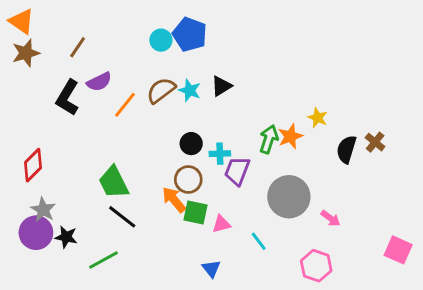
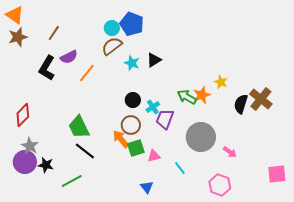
brown semicircle: (161, 90) -> (112, 46), moved
green arrow: (269, 139) -> (187, 97), turned -78
brown cross: (375, 142) -> (261, 99), size x1.6
cyan cross: (220, 154) -> (153, 107), turned -32
green square: (195, 213) -> (136, 148), turned -30
pink square: (398, 250) -> (277, 174), turned -30

